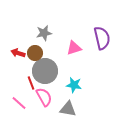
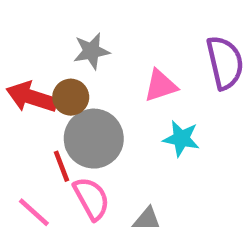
red arrow: (18, 53) -> (32, 97), size x1.5
cyan star: (74, 85) -> (181, 139), moved

